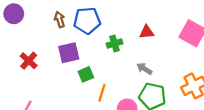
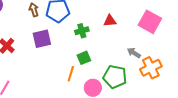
gray arrow: (144, 69) -> (134, 53), moved
green square: (86, 74) -> (84, 58), moved

